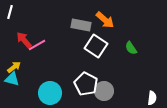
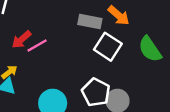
red arrow: (24, 40) -> (21, 40), turned -90
green semicircle: (131, 48) -> (150, 49), size x1.6

